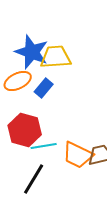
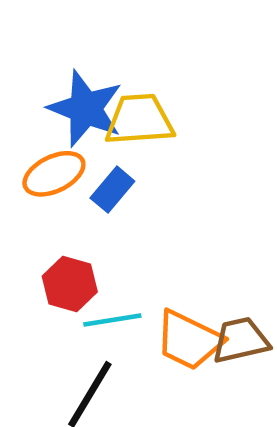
red hexagon: (25, 130) -> (70, 284), size x0.7

